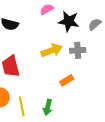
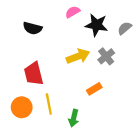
gray cross: (78, 50) -> (106, 56), turned -35
yellow line: (22, 106) -> (49, 104), moved

